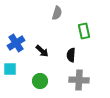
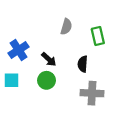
gray semicircle: (57, 13) -> (66, 27), moved
green circle: (40, 81) -> (47, 80), moved

